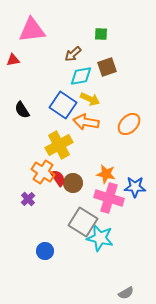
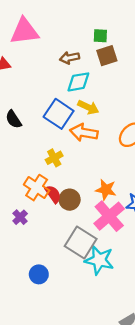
brown arrow: (73, 54) -> (70, 58), turned 30
brown square: (107, 67) -> (107, 56), moved
yellow cross: (59, 145) -> (54, 158), size x0.6
pink cross: (109, 198) -> (109, 216), turned 32

